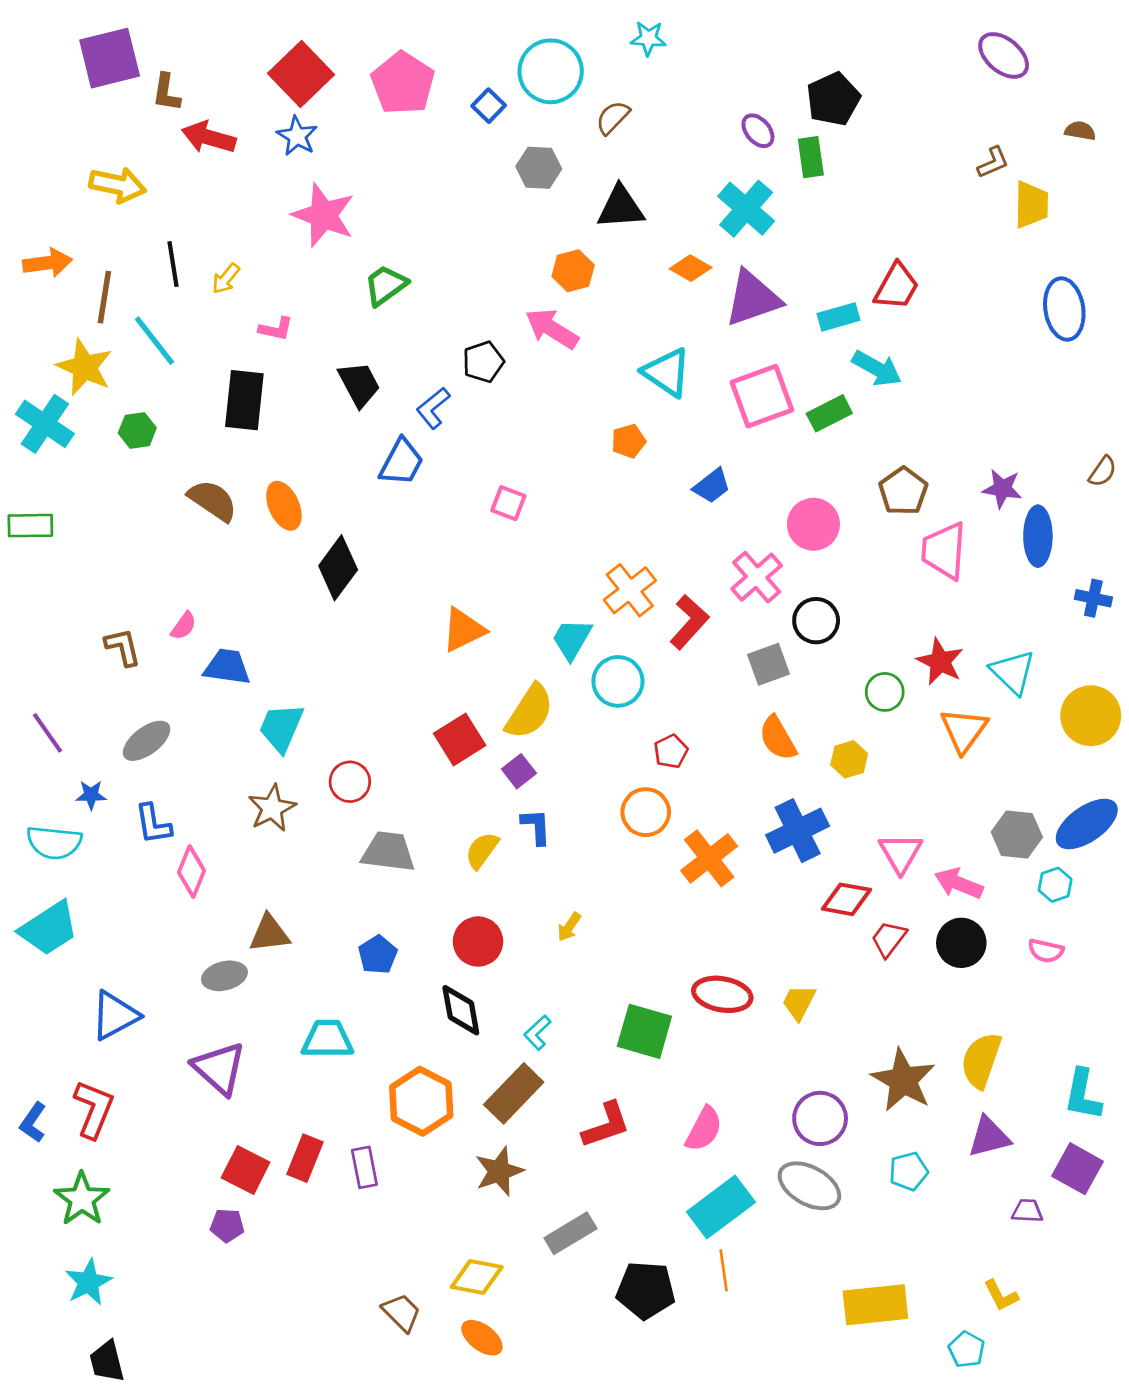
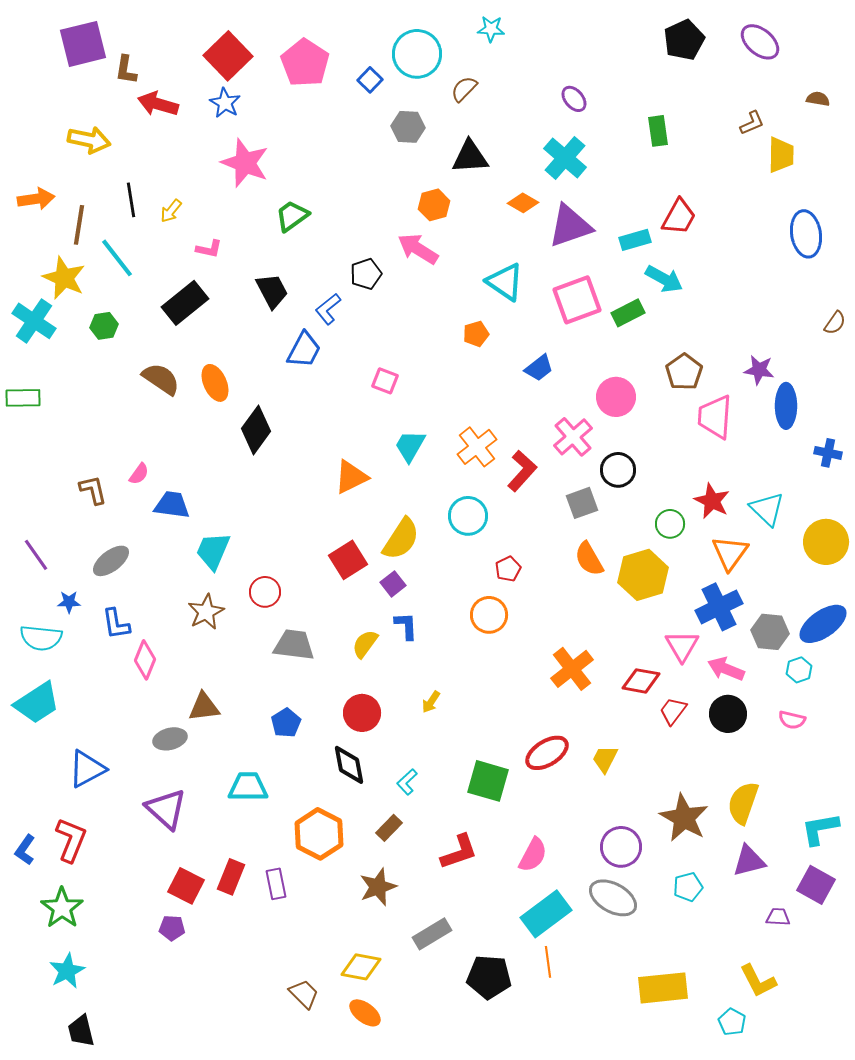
black pentagon: (833, 99) -> (684, 40), moved
green rectangle: (811, 157) -> (658, 131), moved
black rectangle: (244, 400) -> (185, 303), turned 45
brown semicircle: (1103, 471) -> (835, 323), moved
cyan trapezoid: (572, 639) -> (410, 446), moved
yellow hexagon: (849, 759) -> (643, 575), size x1.8
blue cross: (798, 831) -> (719, 607), moved
orange cross: (709, 858) -> (572, 669), moved
red ellipse: (722, 994) -> (547, 753), turned -42
brown rectangle: (514, 1093) -> (389, 828), size x0.6
cyan L-shape: (1083, 1095) -> (820, 829), turned 69
yellow L-shape: (1001, 1295) -> (758, 981), size x1.4

